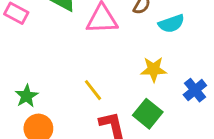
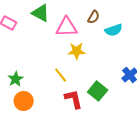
yellow star: (154, 69) -> (77, 51), moved

